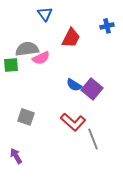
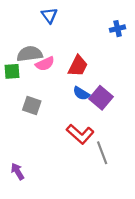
red trapezoid: (71, 38) -> (78, 66), moved
gray square: (26, 117) -> (32, 106), moved

